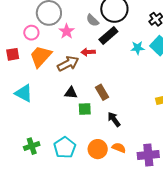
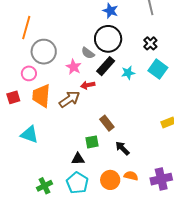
pink star: (67, 31) -> (74, 67), moved
cyan star: (138, 48) -> (128, 73), moved
orange trapezoid: (41, 56) -> (41, 96), turned -30
black triangle: (71, 93) -> (78, 159), moved

